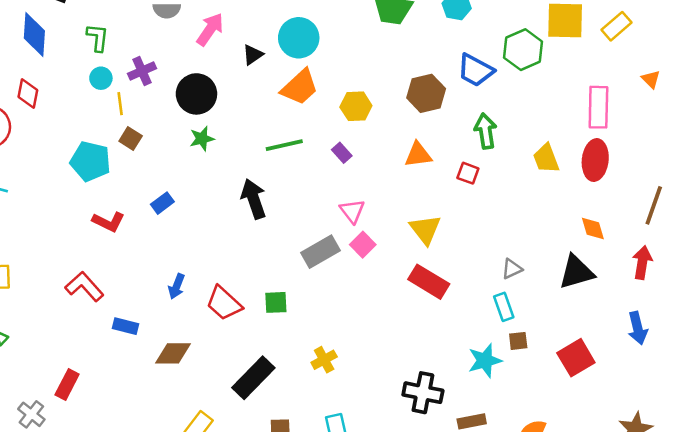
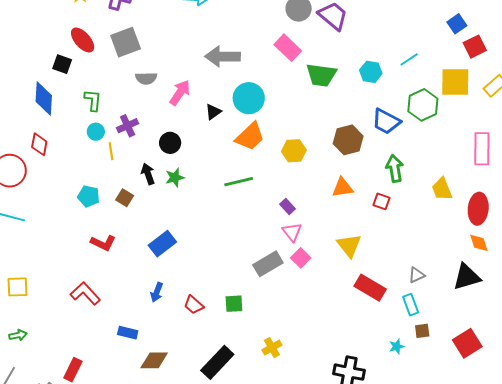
black circle: (196, 94) -> (170, 143), size x0.7
brown square: (131, 139) -> (125, 198), moved
purple rectangle: (342, 153) -> (288, 206), moved
red ellipse: (595, 160) -> (478, 209), moved
cyan pentagon: (90, 161) -> (89, 196), size x0.7
black arrow: (254, 199) -> (148, 174), moved, size x0.7
blue rectangle: (162, 203) -> (162, 244), moved, size x1.5
red rectangle: (429, 282) -> (370, 288), moved
red trapezoid: (224, 303) -> (194, 305), size x0.7
blue rectangle: (125, 326) -> (128, 333), moved
brown diamond: (173, 353) -> (154, 360), moved
cyan star: (485, 361) -> (397, 346), size x0.6

